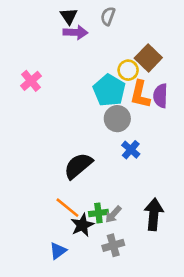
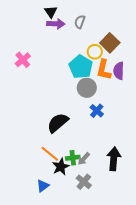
gray semicircle: (108, 16) -> (80, 22), moved
gray cross: (113, 245) -> (84, 182), turned -35

